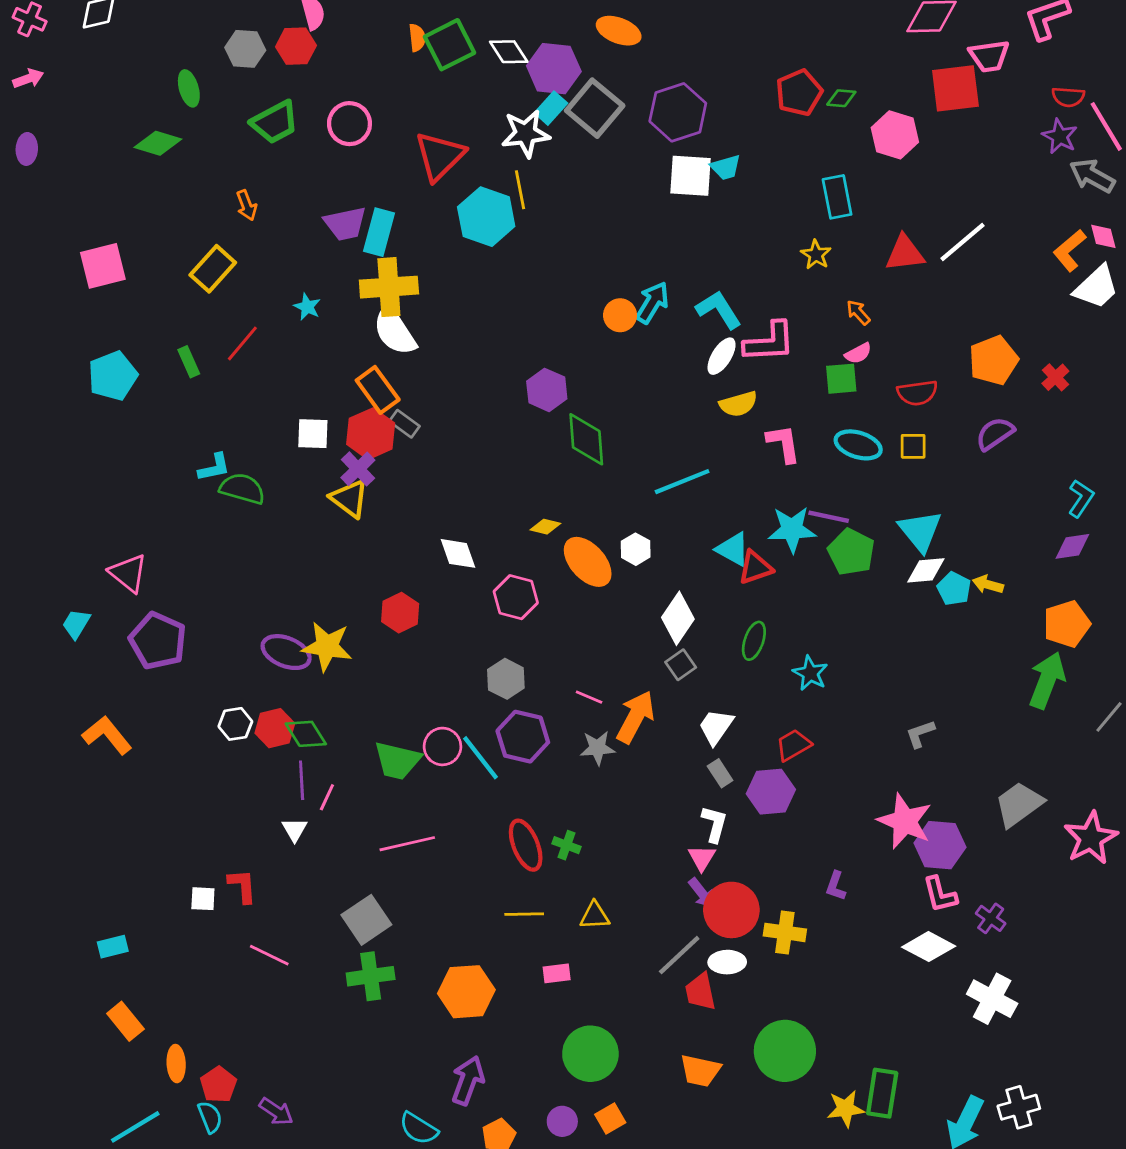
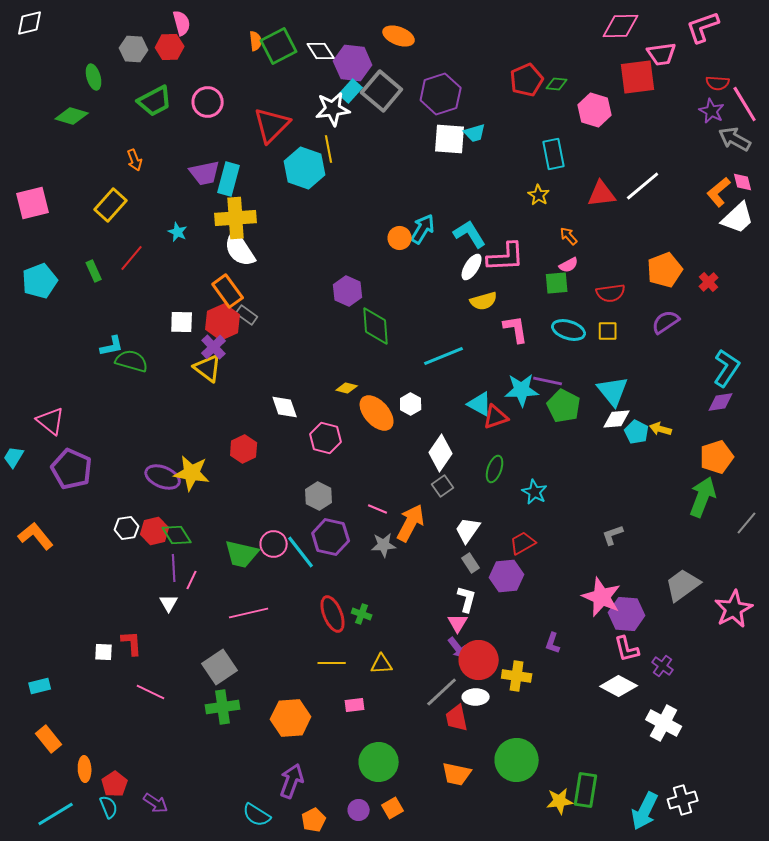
cyan L-shape: (1081, 498) -> (727, 368), size x1.4

